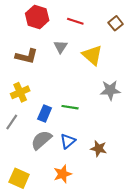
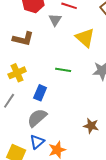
gray triangle: (60, 47) -> (55, 20), moved
green line: (70, 107) -> (63, 70), moved
blue triangle: (68, 141) -> (37, 142), moved

